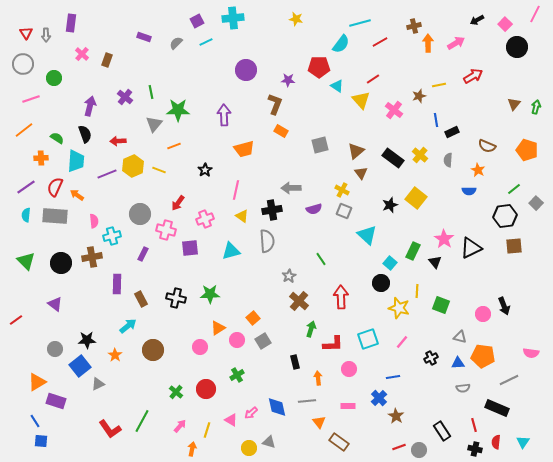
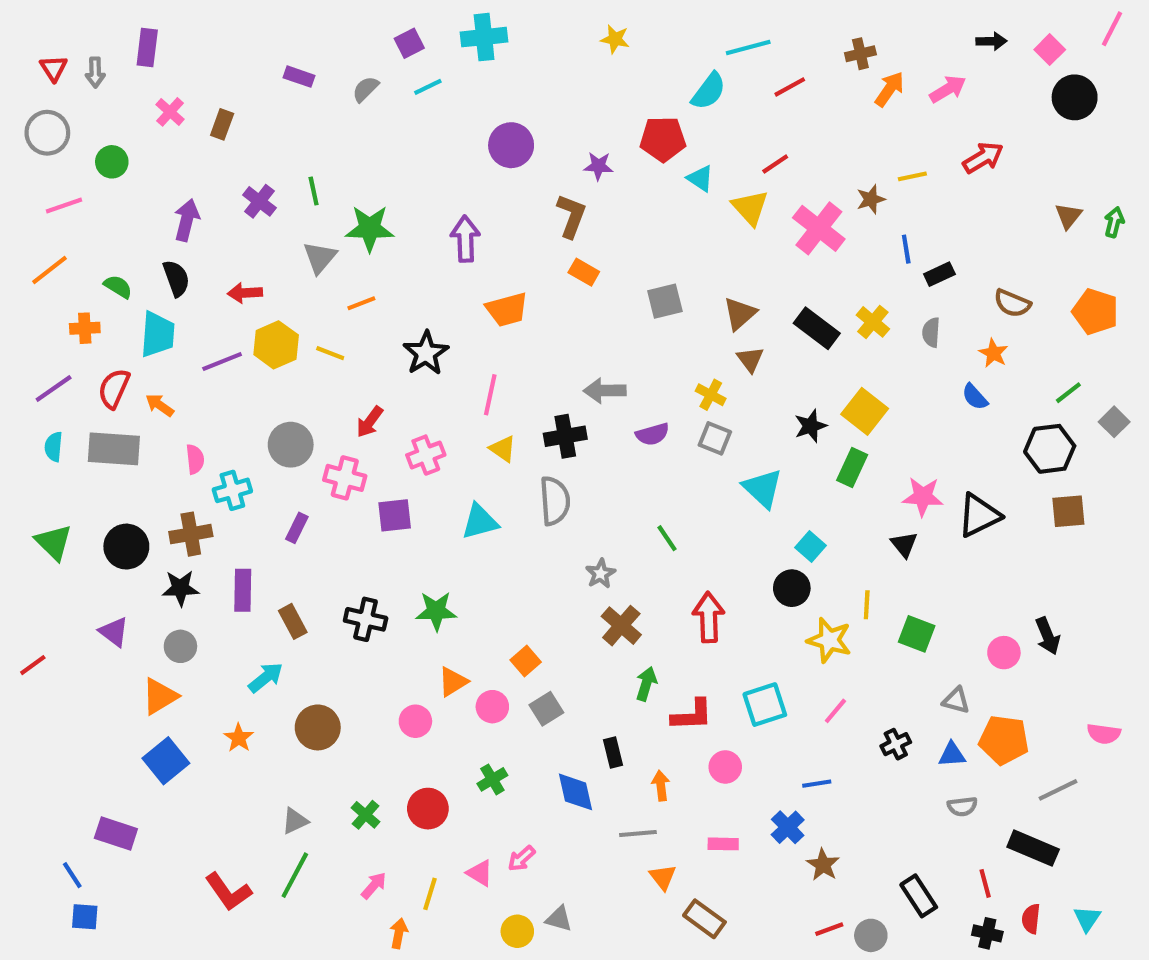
black arrow: (477, 20) -> (991, 41), turned -152
orange arrow: (428, 43) -> (890, 89), turned 36
pink cross: (394, 110) -> (819, 228), size x1.4
black star: (205, 170) -> (426, 353), size x1.5
blue semicircle: (469, 191) -> (975, 397), turned 48
pink star: (444, 239) -> (923, 497), turned -30
green rectangle: (413, 251) -> (852, 468), moved
black star: (87, 340) -> (180, 588), moved
gray circle: (55, 349) -> (180, 646), moved
orange triangle: (37, 382) -> (160, 696), moved
gray triangle: (98, 384) -> (295, 821), moved
blue diamond: (277, 407) -> (576, 792), moved

